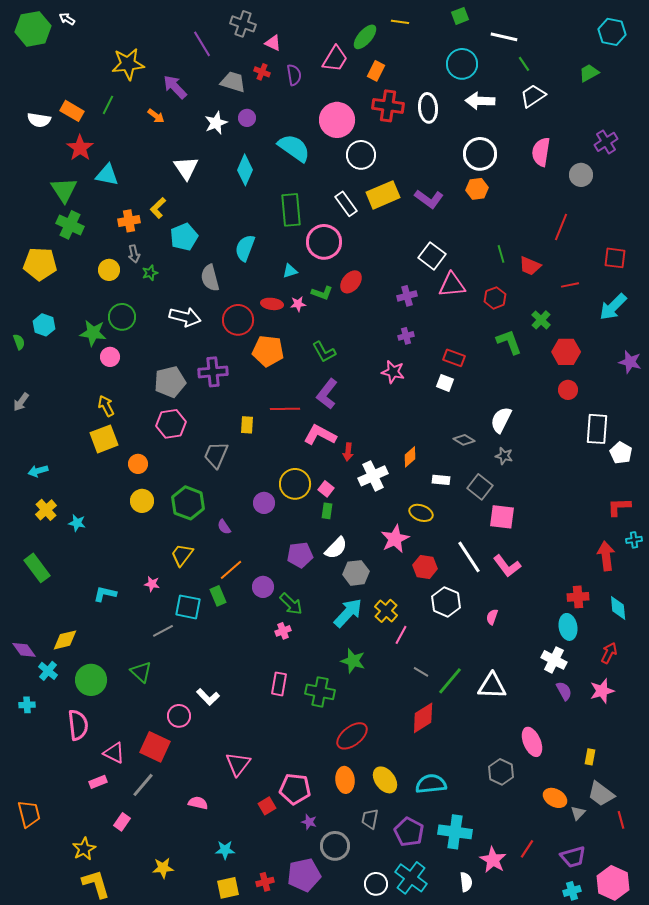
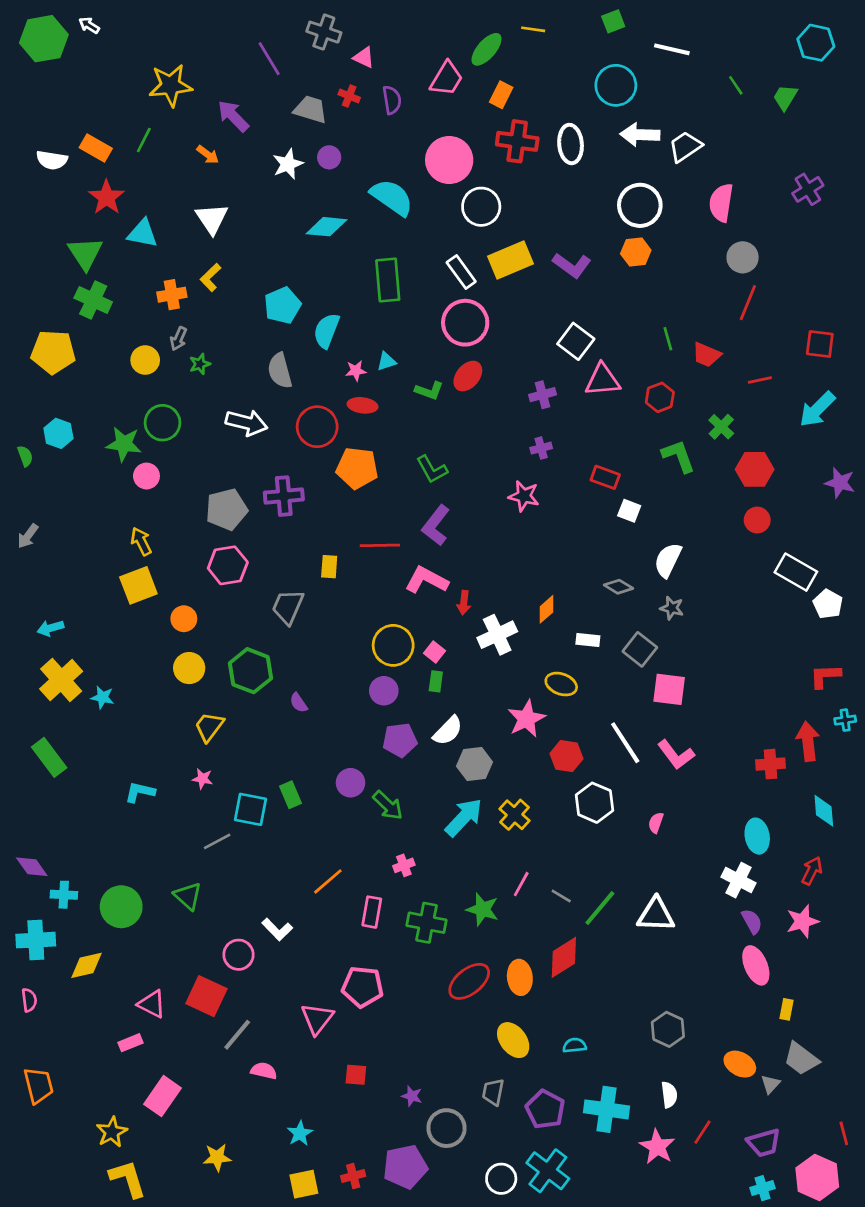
green line: (524, 64) -> (736, 85), moved
green trapezoid: (589, 73) -> (785, 97), turned -30
white trapezoid: (533, 96) -> (685, 147), moved
white triangle: (186, 168) -> (212, 219), moved
cyan diamond: (245, 170) -> (326, 227), turned 72
gray circle: (581, 175) -> (743, 257), moved
cyan pentagon: (184, 237) -> (282, 305), moved
pink circle: (324, 242) -> (465, 323), moved
gray arrow: (134, 254) -> (178, 339), turned 36
pink star: (298, 304) -> (356, 371), moved
white square: (445, 383) -> (629, 511), moved
white rectangle: (597, 429) -> (796, 572), turned -64
purple circle: (264, 503) -> (384, 691), moved
yellow cross: (46, 510) -> (61, 680), size x1.5
yellow trapezoid: (182, 555) -> (209, 727), moved
orange line: (231, 570) -> (328, 881), moved
red cross: (578, 597) -> (771, 764), moved
pink cross: (283, 631) -> (404, 865), moved
pink line: (401, 635) -> (521, 884), moved
yellow diamond: (65, 640) -> (86, 965), moved
green star: (353, 661) -> (483, 909), moved
cyan cross: (48, 671) -> (64, 895), turned -36
cyan cross: (27, 705) -> (36, 940), size x1.8
pink semicircle: (78, 725) -> (29, 1000), moved, size x0.6
pink ellipse: (532, 742) -> (756, 965), moved
orange ellipse: (345, 780) -> (520, 977), moved
cyan semicircle: (431, 784) -> (575, 1045), size x0.6
gray line: (143, 785) -> (237, 1035), moved
pink pentagon: (295, 789) -> (362, 987), moved
red square: (267, 806) -> (356, 1075), turned 36
red line: (621, 820) -> (844, 1133), moved
pink rectangle: (122, 822) -> (162, 1096), size x1.6
cyan star: (225, 850) -> (300, 1133), turned -30
white semicircle: (466, 882) -> (669, 1095), moved

